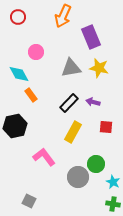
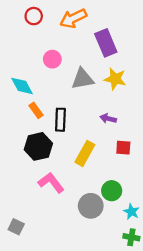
orange arrow: (63, 16) -> (73, 18), turned 40
red circle: (18, 17) -> (34, 16), moved
pink circle: (36, 52) -> (52, 59), moved
black rectangle: (69, 103) -> (60, 120), moved, turned -42
black hexagon: (15, 126) -> (38, 146), moved
gray square: (29, 201) -> (16, 227), moved

